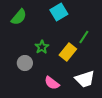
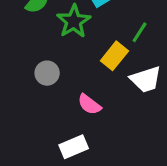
green star: (42, 47) -> (74, 21), moved, size x1.5
white trapezoid: (85, 79) -> (146, 79), moved

